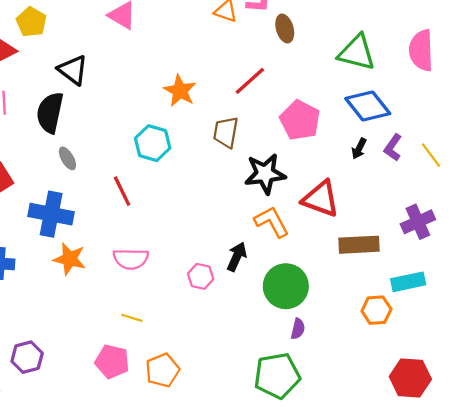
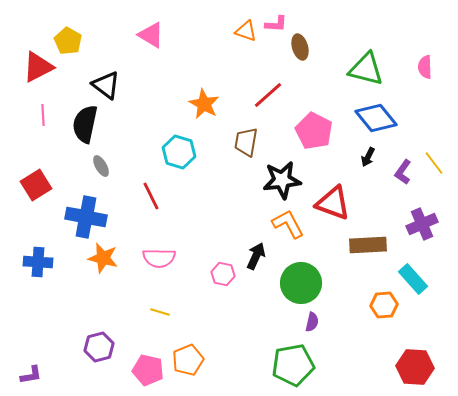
pink semicircle: (421, 50) -> (425, 67), size x0.6
purple L-shape: (393, 148) -> (403, 172), moved
cyan rectangle: (408, 282) -> (413, 279), turned 60
purple hexagon: (27, 357) -> (99, 347), moved
pink pentagon: (112, 362) -> (148, 370), moved

